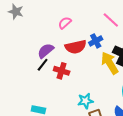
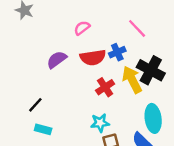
black line: (43, 65) -> (35, 105), moved
red cross: (62, 71) -> (105, 87), moved, turned 35

